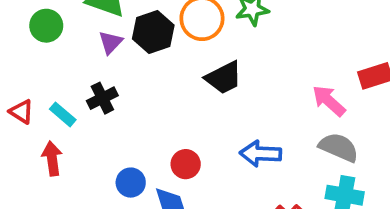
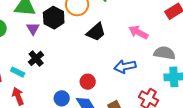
pink arrow: (329, 101) -> (138, 32), moved

